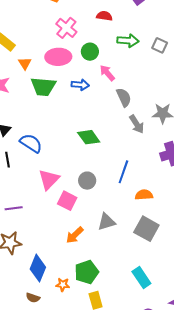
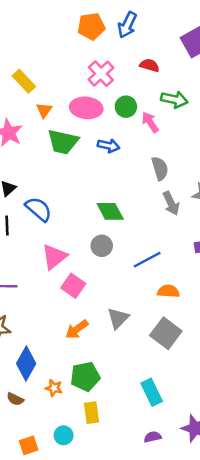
pink arrow: (107, 73) -> (150, 122), moved
blue line: (123, 172) -> (147, 260), turned 35
gray circle: (87, 181) -> (102, 246), moved
gray triangle: (106, 222) -> (118, 318), turned -36

